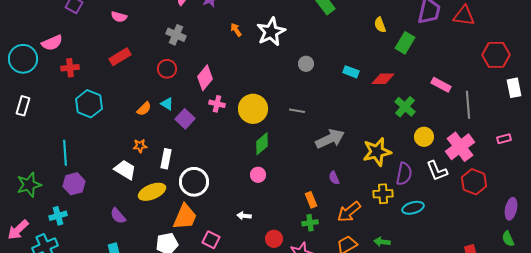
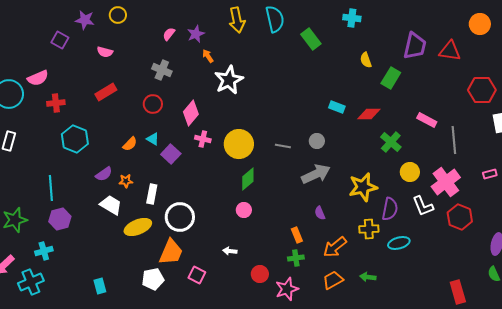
orange arrow: (236, 30) -> (208, 56), moved
white star: (271, 32) -> (229, 80), moved
gray circle: (306, 64) -> (317, 141), moved
purple semicircle: (118, 216) -> (104, 174), moved, turned -84

